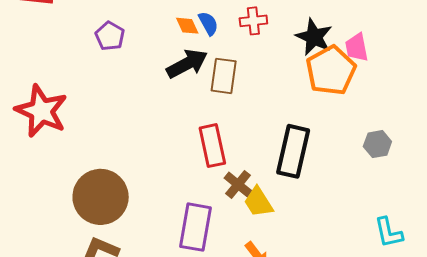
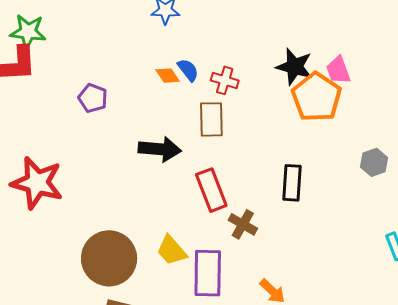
red cross: (253, 21) -> (225, 80), moved, turned 32
black arrow: (187, 64) -> (160, 149), moved, turned 42
black rectangle: (293, 151) -> (292, 183), size x0.7
yellow trapezoid: (258, 202) -> (172, 250), moved

